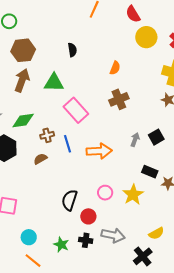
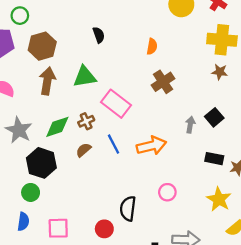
brown cross: (47, 135) -> (86, 121), moved
brown semicircle: (40, 159) -> (84, 150), moved
yellow star: (133, 195) -> (219, 199), moved
red circle: (88, 216) -> (104, 229), moved

